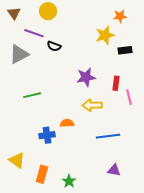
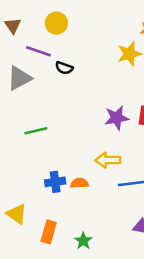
purple star: (86, 77) -> (117, 118), moved
yellow arrow: (92, 105) -> (108, 160), moved
orange semicircle: (67, 123) -> (79, 183), moved

